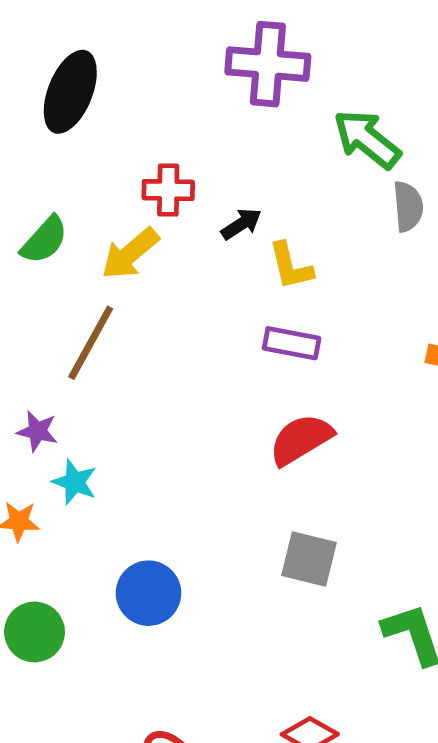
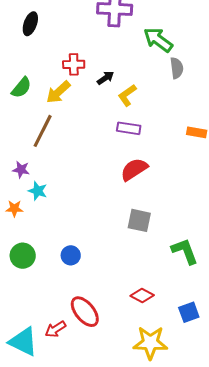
black ellipse: (70, 92) -> (30, 24), size x0.7
yellow L-shape: (291, 266) -> (127, 95), turned 70
blue circle: (149, 593) -> (71, 255), moved, size x0.7

